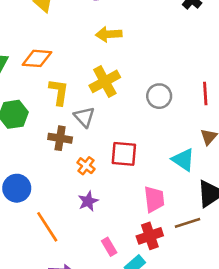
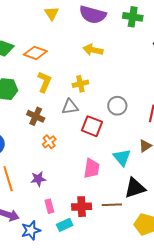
yellow cross: (105, 81) -> (80, 84), size x0.7
gray triangle: (84, 117) -> (70, 107), moved, turned 48
red square: (124, 154) -> (92, 126), moved
pink trapezoid: (154, 199) -> (92, 168), moved
purple star: (88, 201) -> (38, 179), moved

